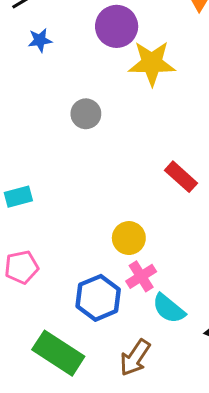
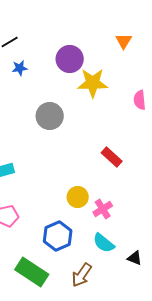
gray circle: (86, 114) -> (50, 116), size x1.4
pink cross: (141, 276) -> (103, 209), moved

